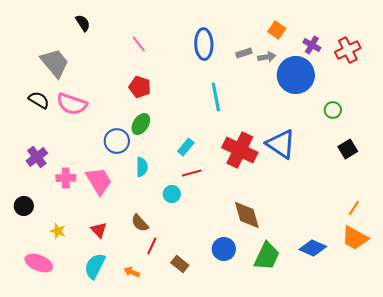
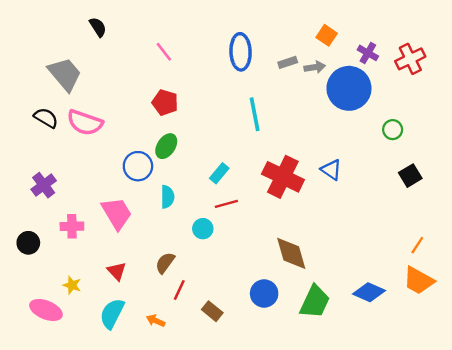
blue triangle: (281, 144) -> (331, 170), size x0.6
pink cross: (66, 178) -> (72, 226), moved
brown semicircle: (140, 223) -> (165, 263), turned 78
yellow star: (58, 231) -> (72, 285), moved

